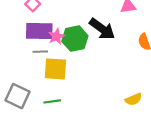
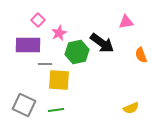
purple rectangle: (39, 31) -> (28, 45), moved
pink star: (56, 36) -> (59, 33), moved

